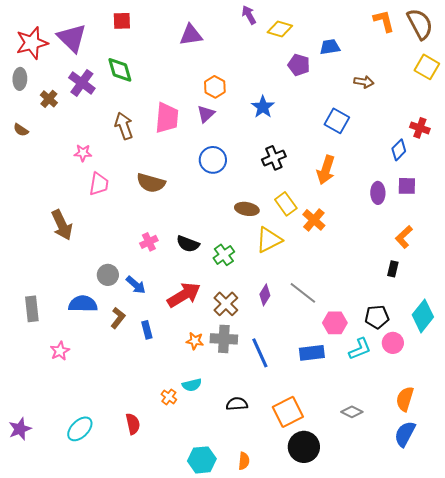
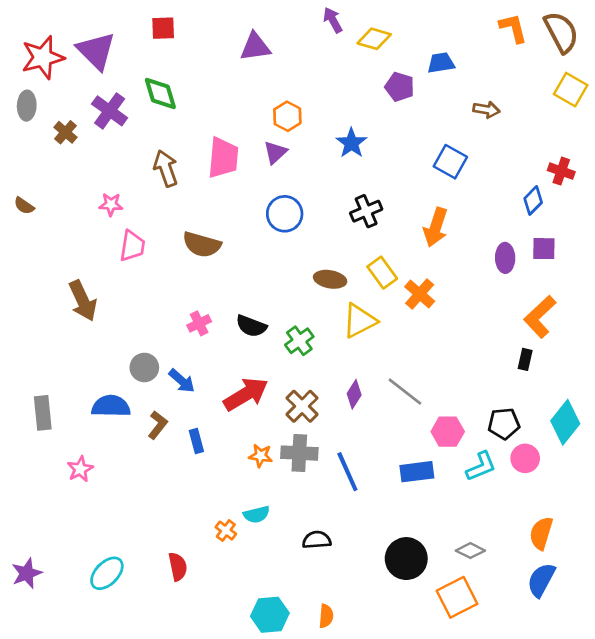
brown semicircle: (21, 130) -> (24, 206), moved
orange L-shape: (404, 237) -> (540, 317), size x1.4
orange square: (288, 412) -> (457, 597), moved
black circle: (304, 447) -> (406, 559), moved

